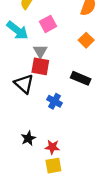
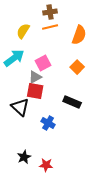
pink square: (48, 24) -> (43, 63), moved
cyan arrow: (17, 30) -> (14, 58), turned -75
gray triangle: (40, 51) -> (35, 77), turned 32

